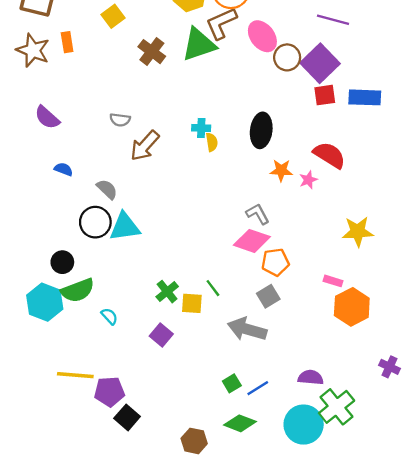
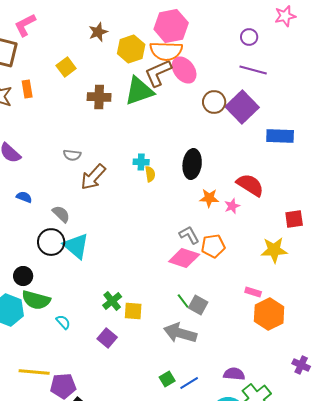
pink ellipse: (262, 36) -> (184, 70), moved
brown cross: (152, 52) -> (99, 97), turned -35
red square: (325, 95) -> (294, 219), moved
cyan triangle: (125, 227) -> (76, 246), turned 48
orange pentagon: (275, 262) -> (213, 246), moved
green line: (213, 288) -> (183, 301), moved
green semicircle: (78, 290) -> (36, 300), turned 36
gray square: (268, 296) -> (198, 305), turned -30

